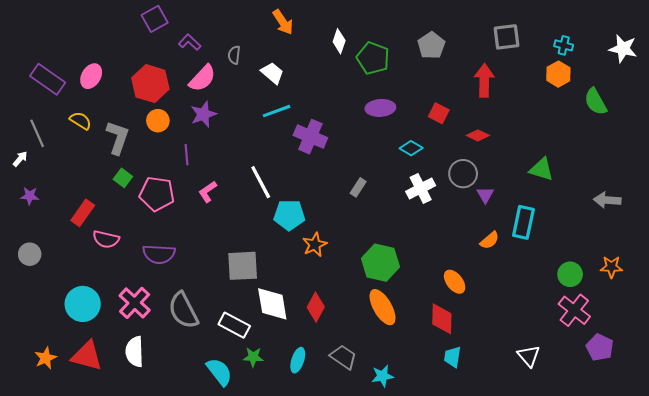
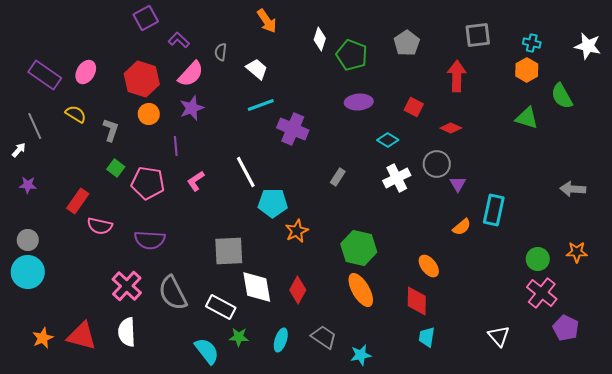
gray L-shape: (118, 138) -> (111, 130), size x0.7
green triangle: (541, 169) -> (527, 118), moved
cyan circle: (83, 304) -> (28, 272), moved

